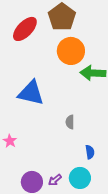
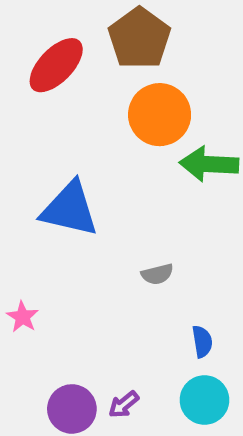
gray semicircle: (70, 122) -> (157, 274), turned -104
cyan circle: (80, 178) -> (204, 400), moved

